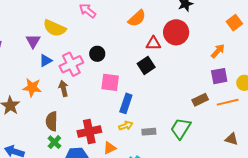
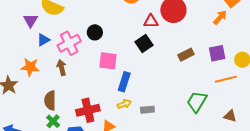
orange arrow: (218, 51) -> (220, 17), moved
brown rectangle: (200, 100) -> (186, 55), moved
green trapezoid: (181, 129) -> (197, 102), moved

